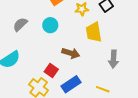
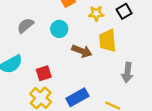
brown arrow: (71, 53) -> (82, 51), moved
red square: (51, 70) -> (44, 73), moved, turned 32

